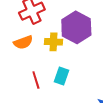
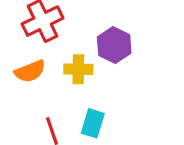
purple hexagon: (76, 27) -> (114, 45), size x0.7

